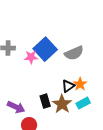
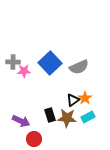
pink star: (31, 57) -> (24, 71), moved
brown star: (62, 104) -> (67, 118), turned -30

